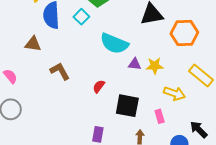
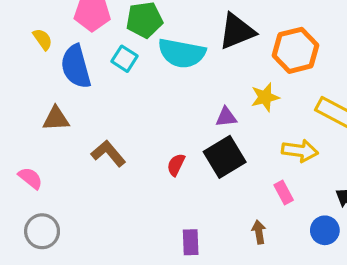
cyan semicircle: (114, 43) -> (182, 53), moved
yellow star: (155, 66) -> (265, 97), moved
black square: (127, 106) -> (225, 157), moved, turned -30

